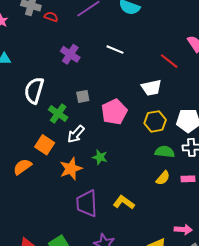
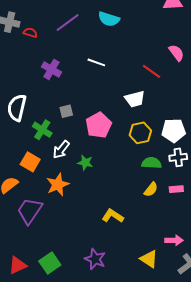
green star: (100, 157) -> (85, 163), moved
purple trapezoid: (87, 203) -> (30, 211), moved, turned 40

